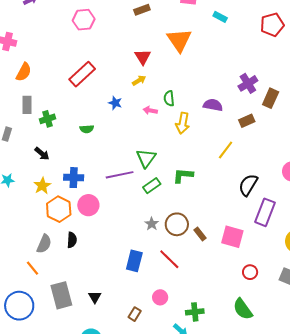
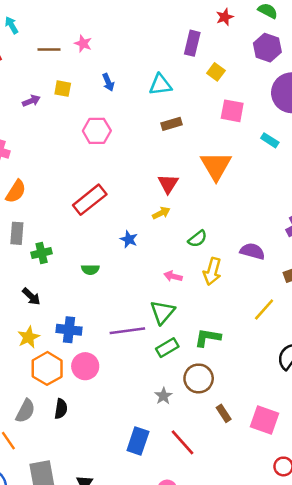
green semicircle: (169, 98) -> (197, 239), turned -126
pink arrow: (150, 110) -> (173, 276), moved
brown circle: (177, 224) -> (199, 378), moved

